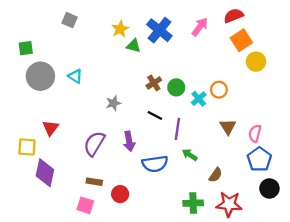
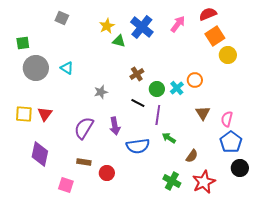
green circle: (176, 87) -> (157, 89), moved
yellow square: (27, 147) -> (24, 114), moved
green cross: (193, 203) -> (172, 181), turned 30
red star: (229, 204) -> (204, 182), turned -30
pink square: (85, 205) -> (66, 185), moved

